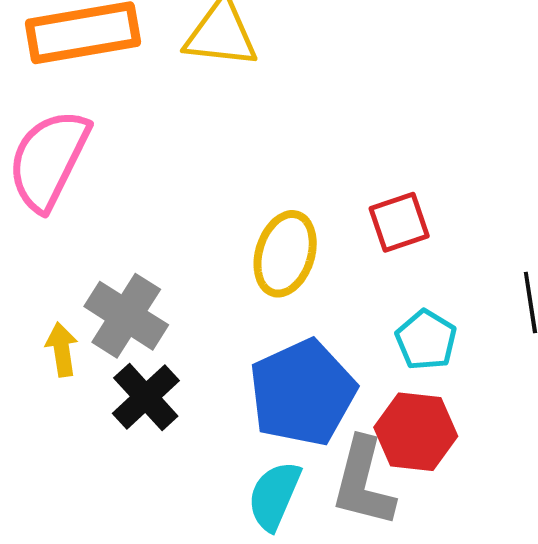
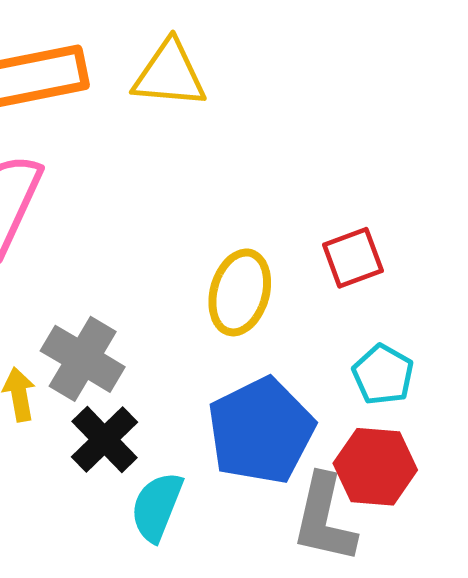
cyan semicircle: (274, 496) -> (157, 507), moved

